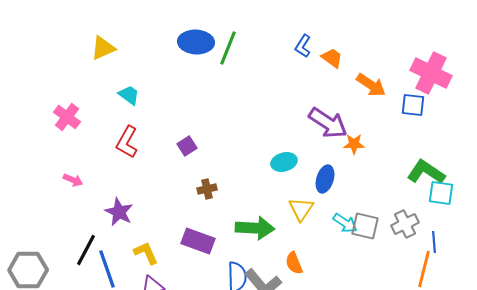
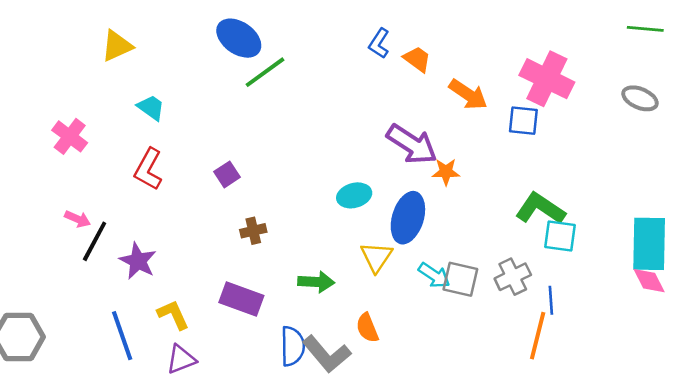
blue ellipse: (196, 42) -> (239, 38), turned 32
green line: (228, 48) -> (265, 72), moved, turned 32
blue ellipse: (325, 179) -> (408, 218), size x1.4
green arrow: (255, 228) -> (316, 282), size x0.7
black line: (86, 250) -> (95, 241), moved

